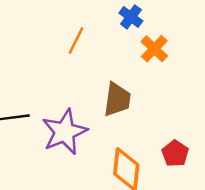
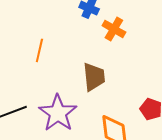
orange line: (76, 40) -> (39, 50), moved

